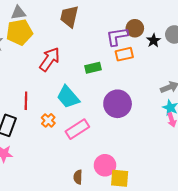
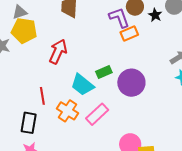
yellow pentagon: (19, 32) -> (24, 31), turned 30
purple L-shape: (117, 36) -> (119, 18), turned 90
green rectangle: (93, 68) -> (104, 72), moved
orange cross: (48, 120) -> (67, 111), size x1.5

